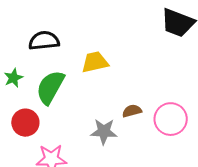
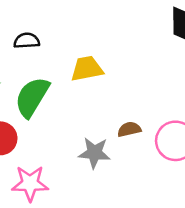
black semicircle: (44, 41) -> (27, 41), size x0.7

